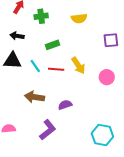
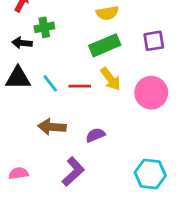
green cross: (41, 16) -> (44, 27), moved
green rectangle: (52, 45) -> (105, 45), moved, size x1.5
pink circle: (107, 77) -> (151, 93), size x1.5

